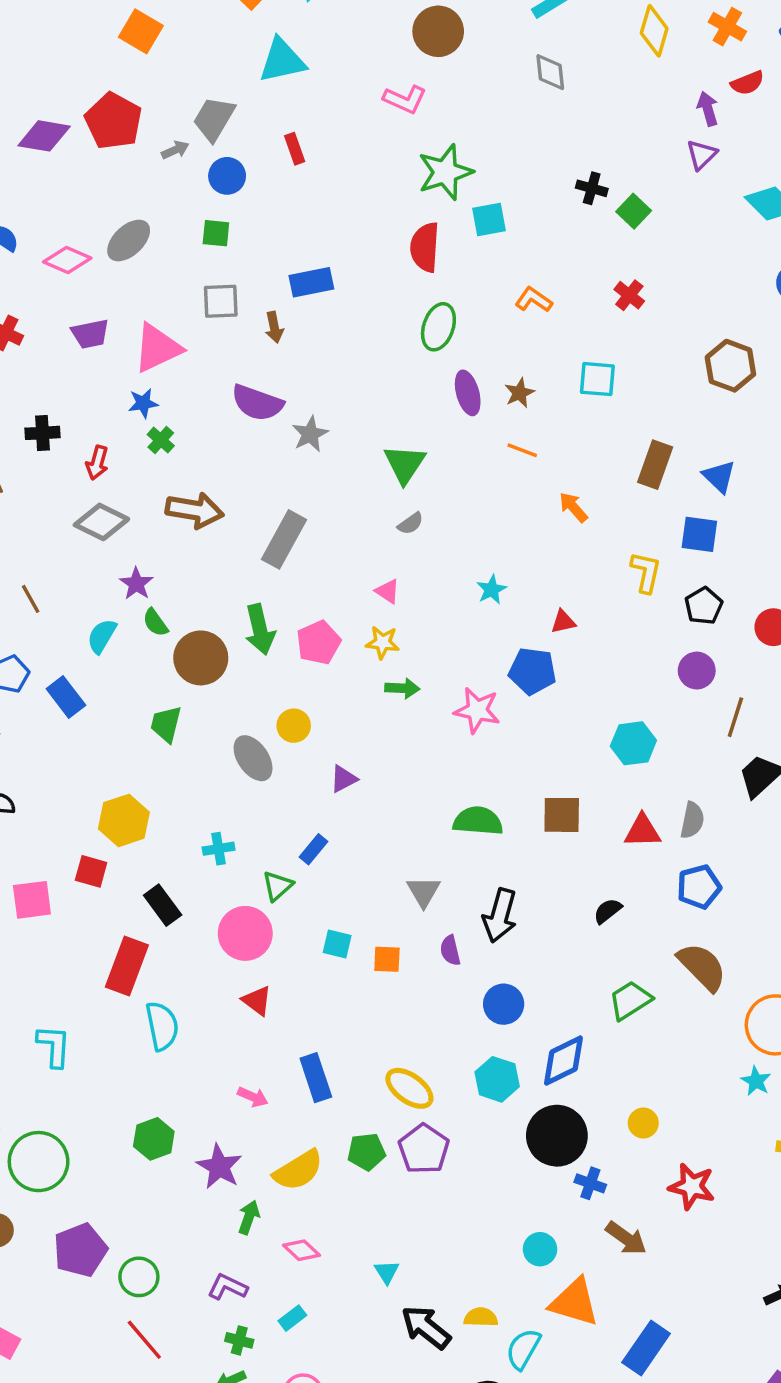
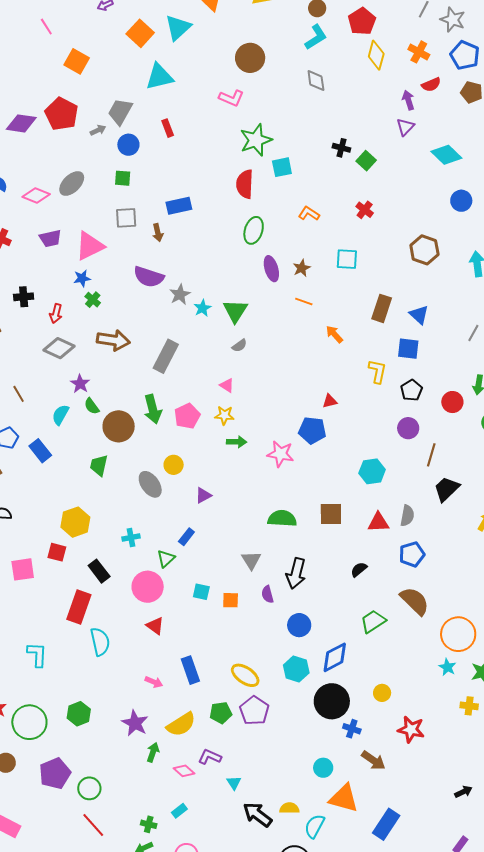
cyan star: (492, 590) -> (202, 308), moved
green hexagon: (154, 1139) -> (79, 714), moved
purple L-shape: (227, 1287) -> (210, 757), moved

